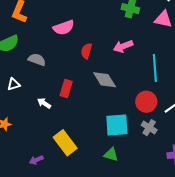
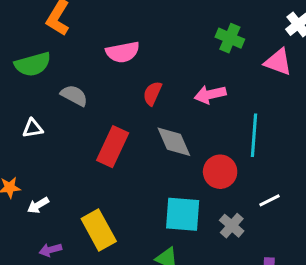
red rectangle: (66, 89) -> (113, 147), size x1.4
red circle: (146, 102) -> (220, 172), moved
white arrow: (44, 103) -> (38, 205), moved, turned -72

